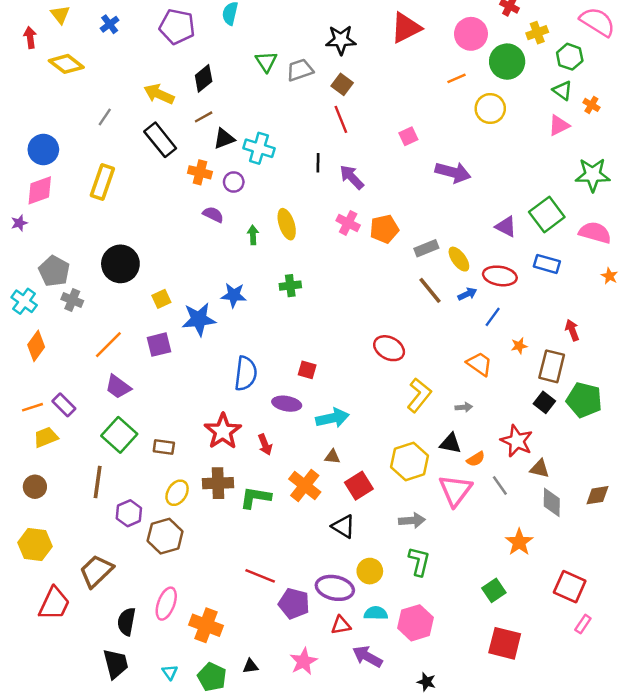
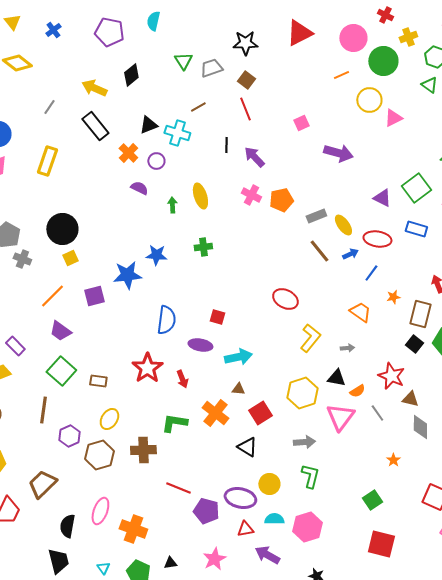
brown line: (204, 117) -> (198, 107), moved
pink triangle: (559, 125) -> (393, 118), moved
orange cross: (200, 172) -> (128, 153), turned 30
yellow square: (161, 299) -> (70, 258), moved
brown cross: (218, 483) -> (143, 450), moved
orange star: (519, 542) -> (393, 460), size x0.6

